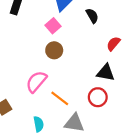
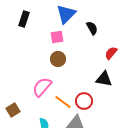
pink square: (53, 26) -> (57, 37), turned 32
red circle: (98, 97) -> (84, 101), moved

